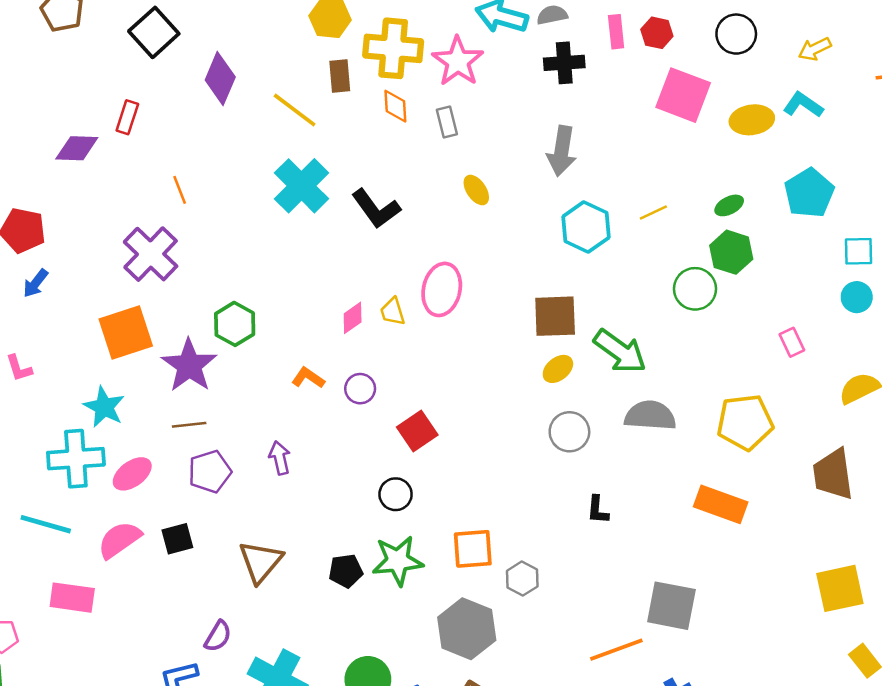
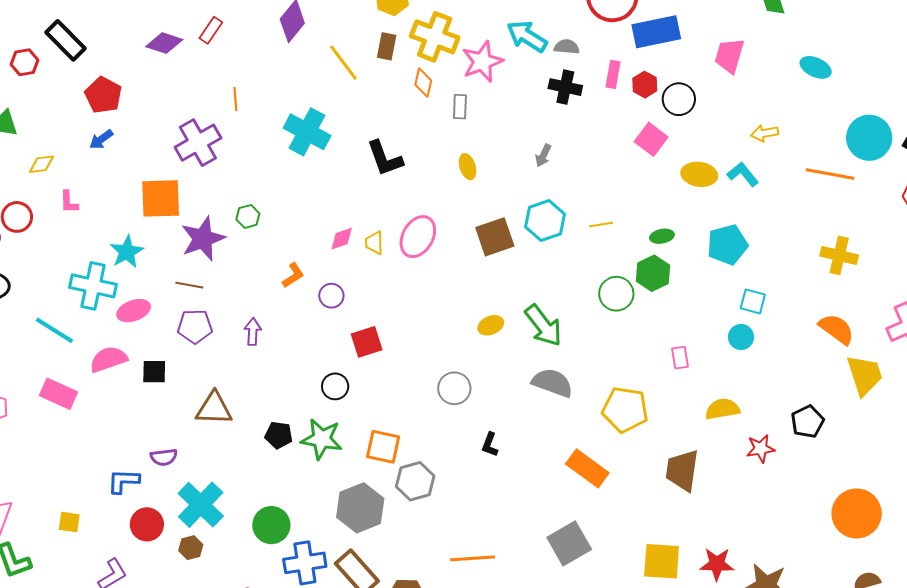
black circle: (736, 34) -> (679, 99), moved
pink square: (683, 95) -> (651, 139), size x0.7
gray arrow: (562, 151) -> (543, 155), size x0.6
cyan cross: (301, 186) -> (307, 132), moved, turned -33
brown square: (555, 316) -> (495, 237), moved, turned -33
green hexagon: (235, 324) -> (248, 216), size x0.7
orange L-shape: (308, 378) -> (293, 275), turned 96
gray circle: (569, 432) -> (454, 388), moved
brown triangle: (261, 562) -> (214, 409), turned 36
gray hexagon: (522, 579) -> (415, 481), size x1.4
gray square: (671, 606) -> (569, 543), moved, turned 33
purple semicircle: (218, 636) -> (164, 457), turned 36

